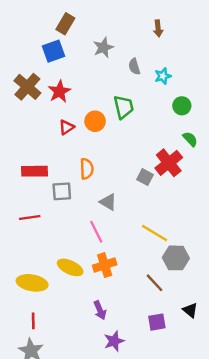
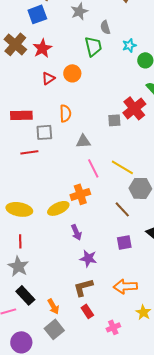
cyan star: (163, 76) -> (129, 45), moved
green trapezoid: (124, 107) -> (93, 46), moved
gray square: (145, 177) -> (114, 120), turned -32
gray triangle: (108, 202) -> (83, 141), turned -35
red line: (30, 217) -> (29, 152), moved
pink line: (96, 232) -> (93, 168), moved
yellow ellipse: (70, 267) -> (58, 208), moved, turned -50
purple star: (114, 341) -> (88, 258), turned 30

